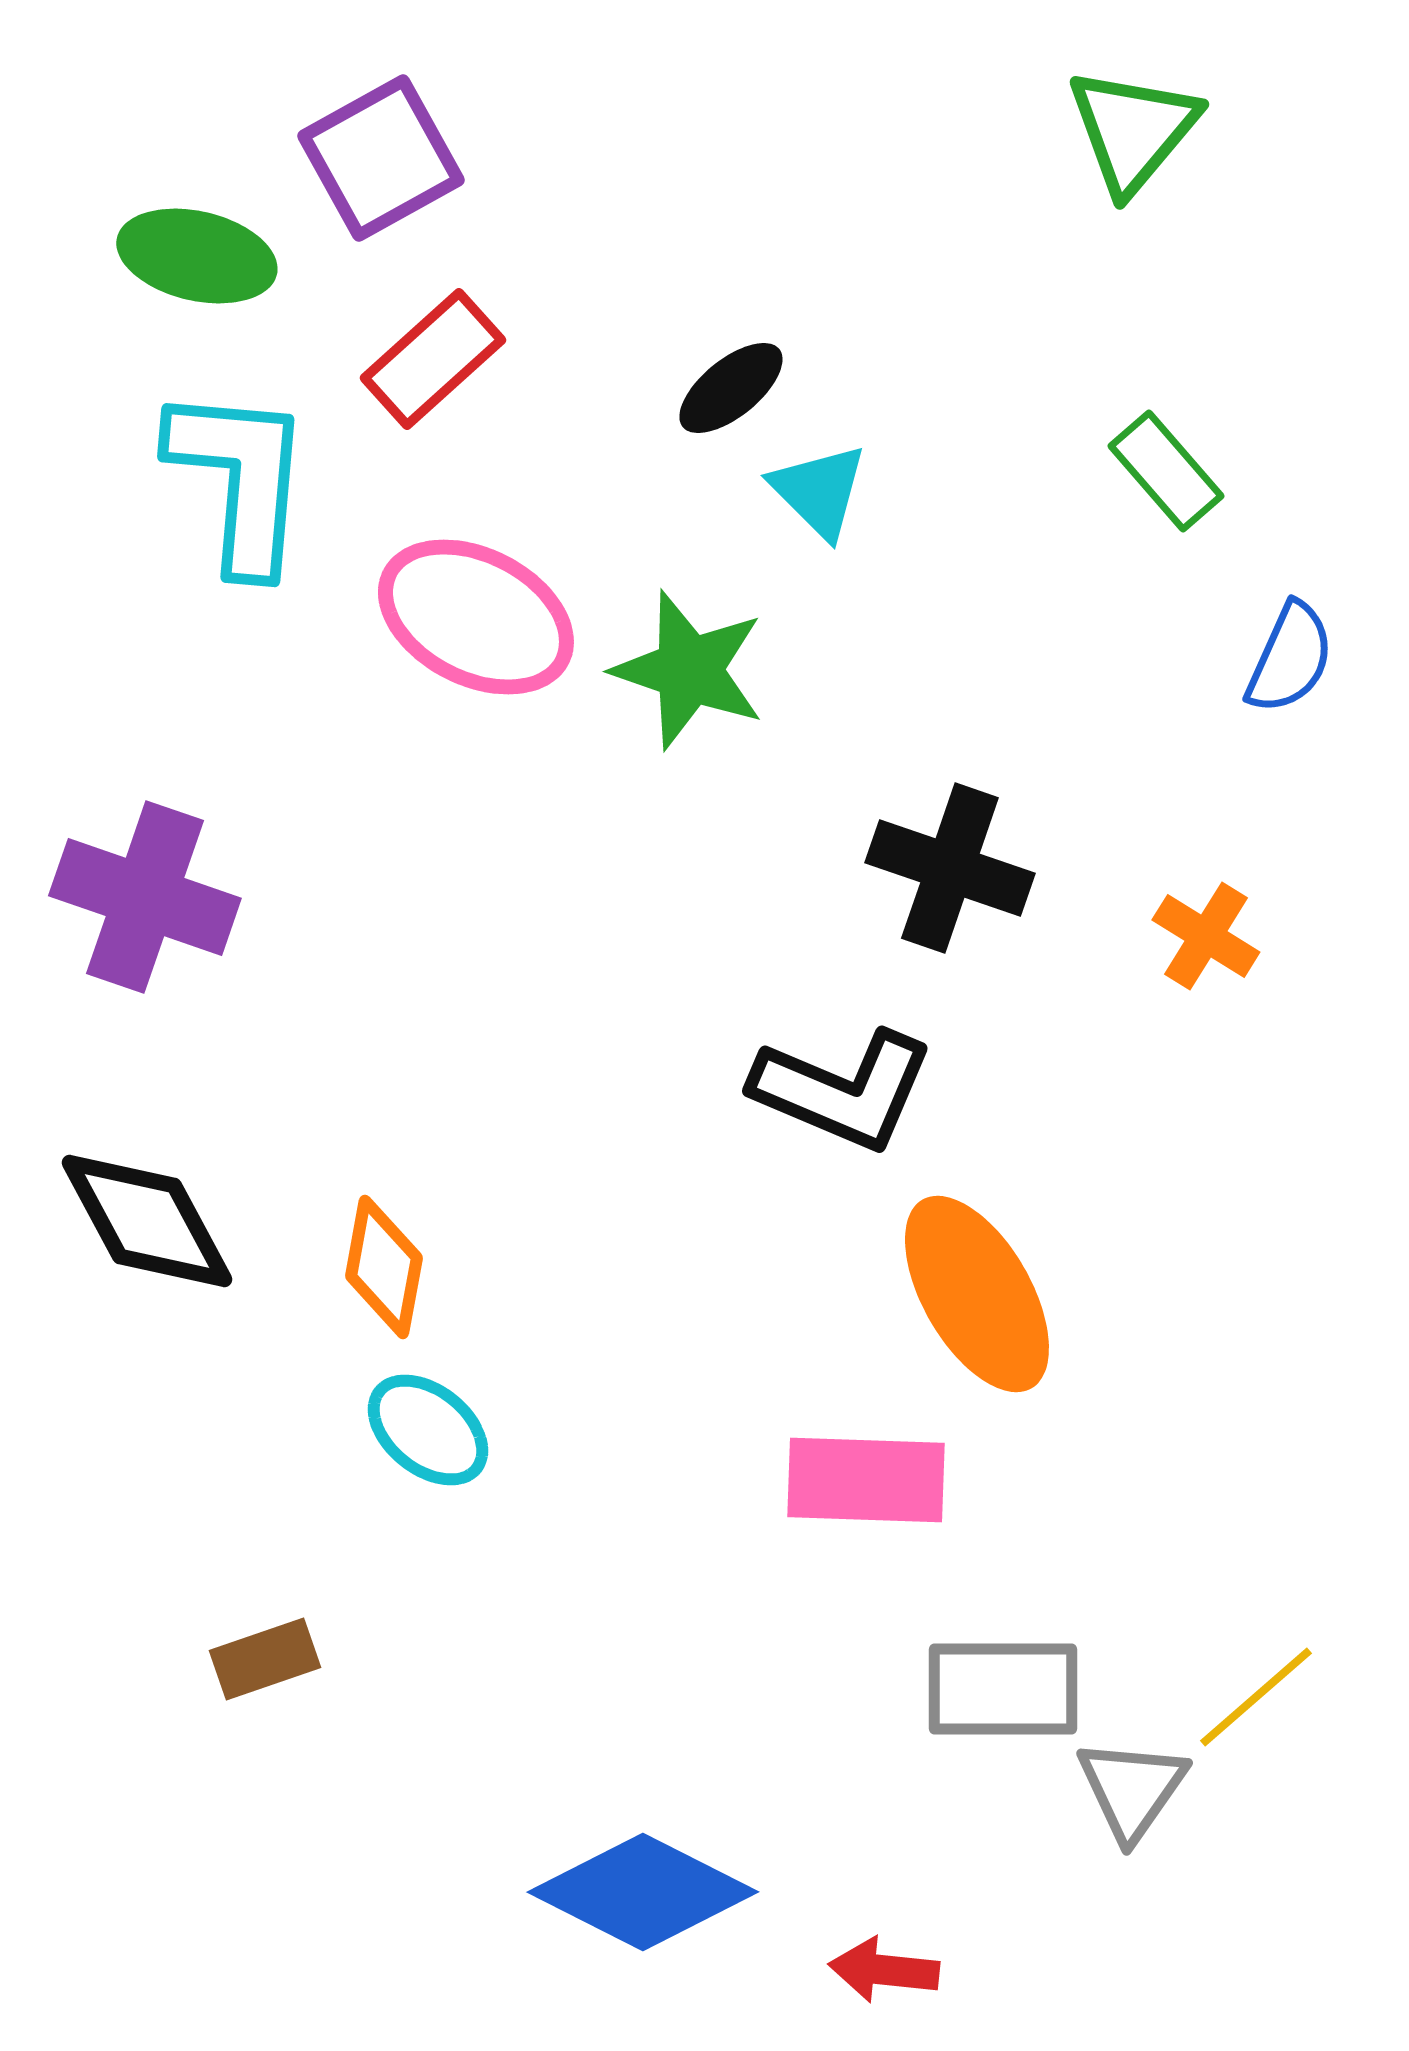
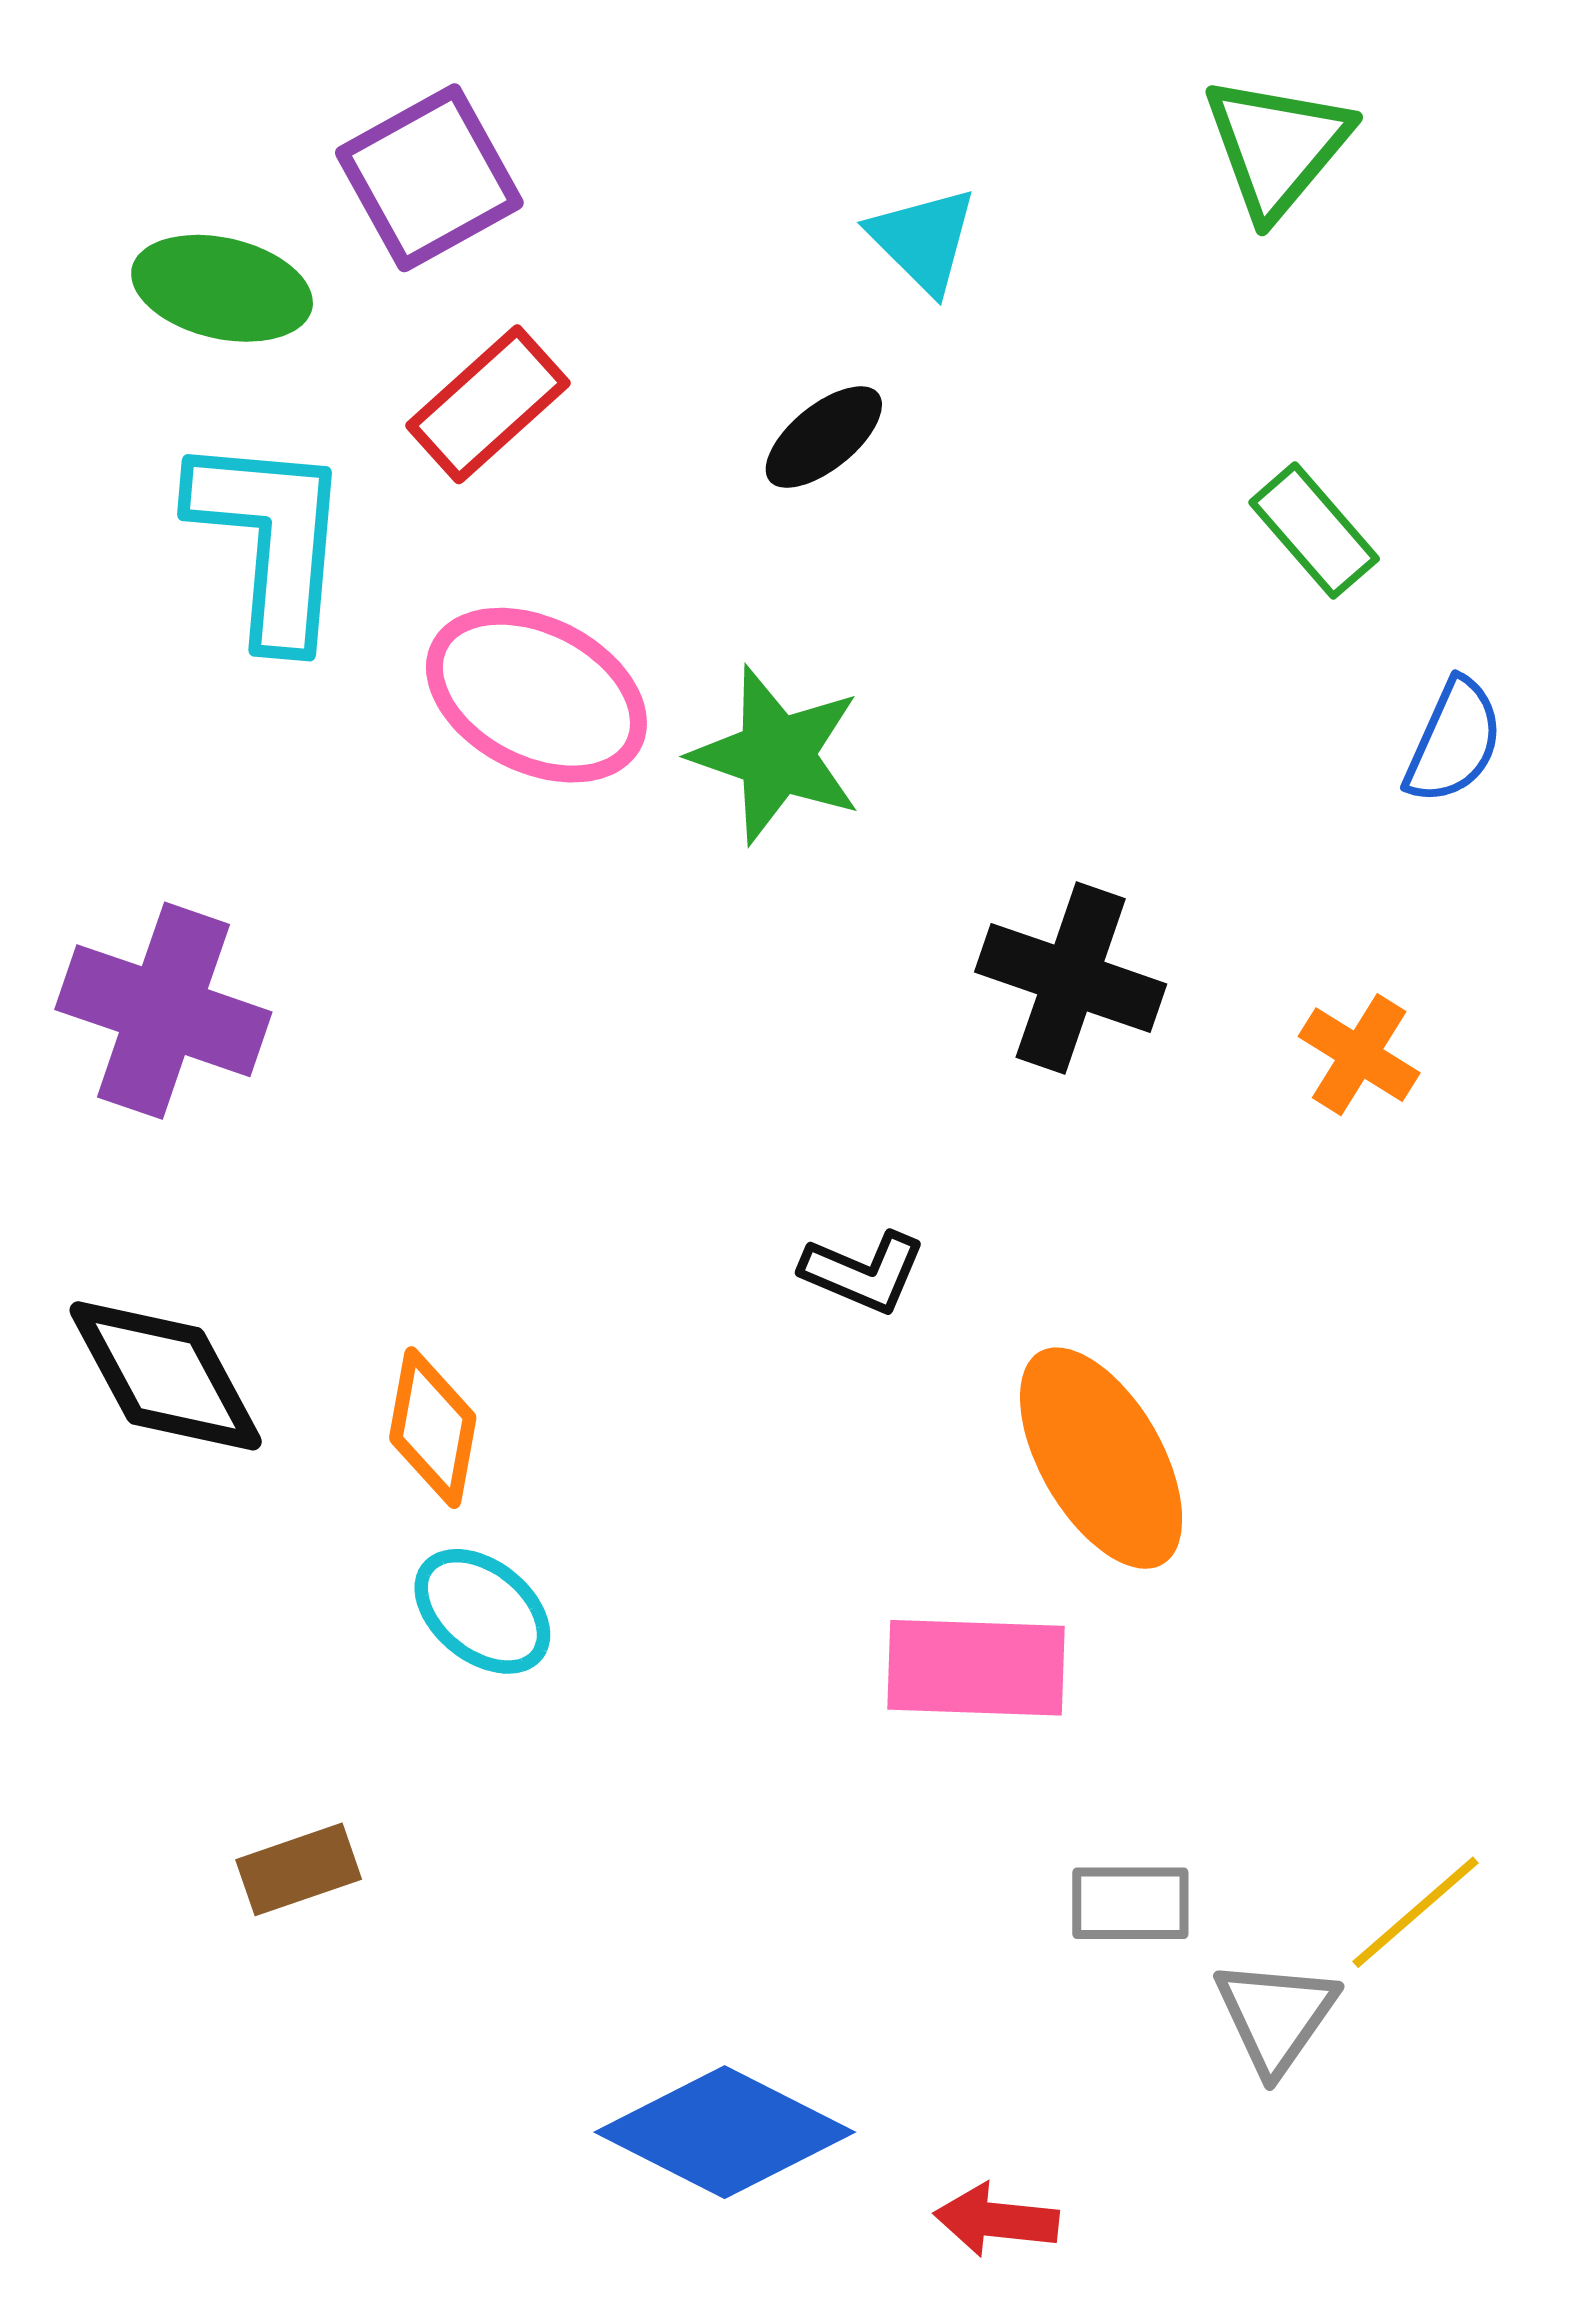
cyan triangle: (819, 491) -> (923, 240), moved
black L-shape: (843, 1090) -> (863, 1272), moved, size x0.6
gray rectangle: (1003, 1689) -> (1130, 1903), size x0.7

